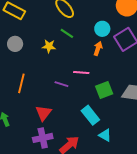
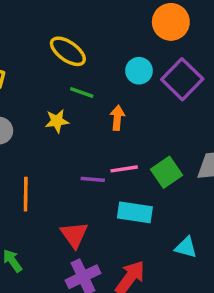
orange arrow: (98, 49) -> (117, 118), moved
pink line: (81, 72) -> (124, 169), moved
cyan rectangle: (90, 115) -> (135, 212), moved, turned -30

